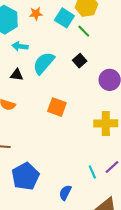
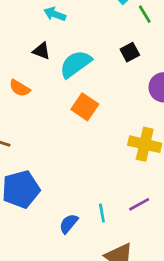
cyan semicircle: (44, 63) -> (76, 64), moved
cyan line: (92, 172) -> (102, 213), moved

